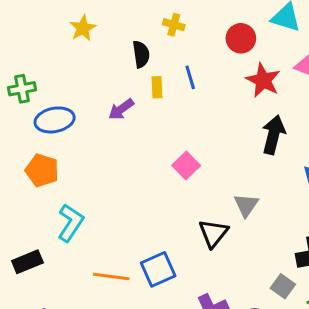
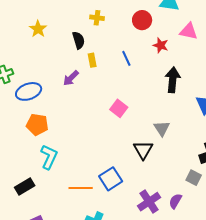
blue line: (190, 77) -> (126, 58), moved
red star: (263, 80) -> (161, 45), size x0.7
orange pentagon: (42, 170) -> (37, 124), moved

